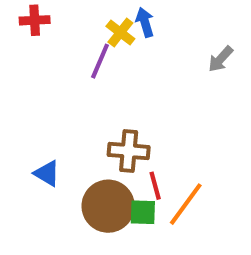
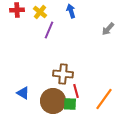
yellow cross: (120, 33) -> (40, 12), moved
blue triangle: (47, 173) -> (23, 93), moved
orange line: (186, 204) -> (104, 99), moved

